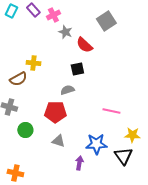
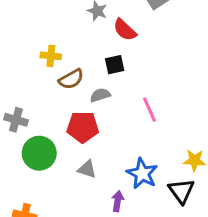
brown semicircle: (18, 79) -> (71, 79), moved
pink line: (111, 111) -> (150, 110), moved, turned 54
green circle: (25, 130) -> (39, 153), size x1.5
blue star: (96, 144) -> (142, 174), turned 30

